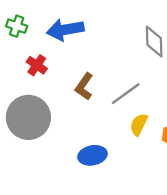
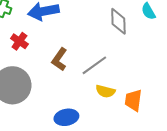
yellow semicircle: (139, 124) -> (105, 91), turned -102

